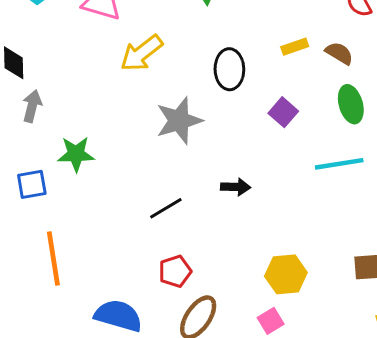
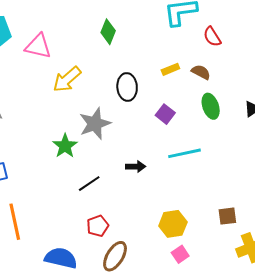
green star: (76, 154) -> (65, 146), moved, turned -30
cyan line: (339, 164) -> (184, 153), moved
pink square: (271, 321) -> (180, 254), moved

